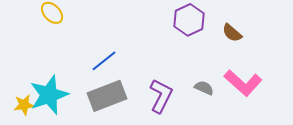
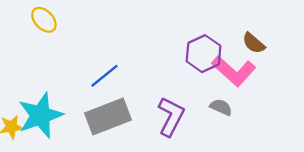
purple hexagon: (189, 20) -> (204, 54), moved
pink L-shape: (243, 83) -> (234, 71), moved

